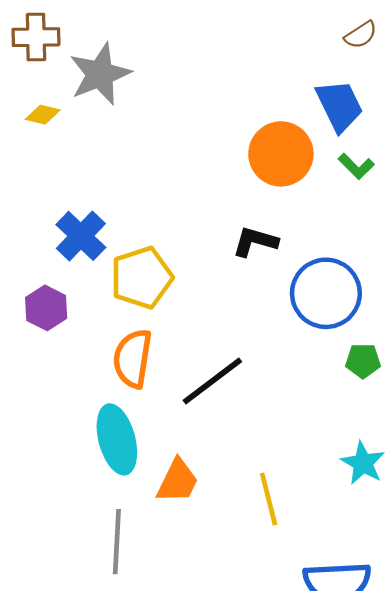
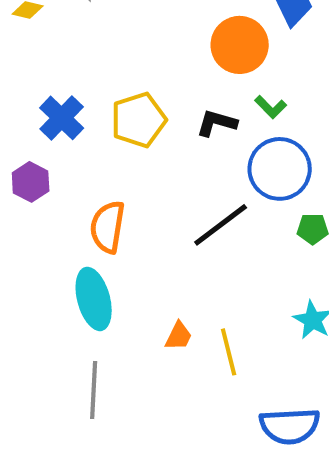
green L-shape: (356, 166) -> (271, 107), moved
yellow pentagon: (142, 278) -> (139, 120), moved
black line: (212, 381) -> (221, 225), moved
orange trapezoid: (178, 481) -> (179, 336), moved, size x0.7

